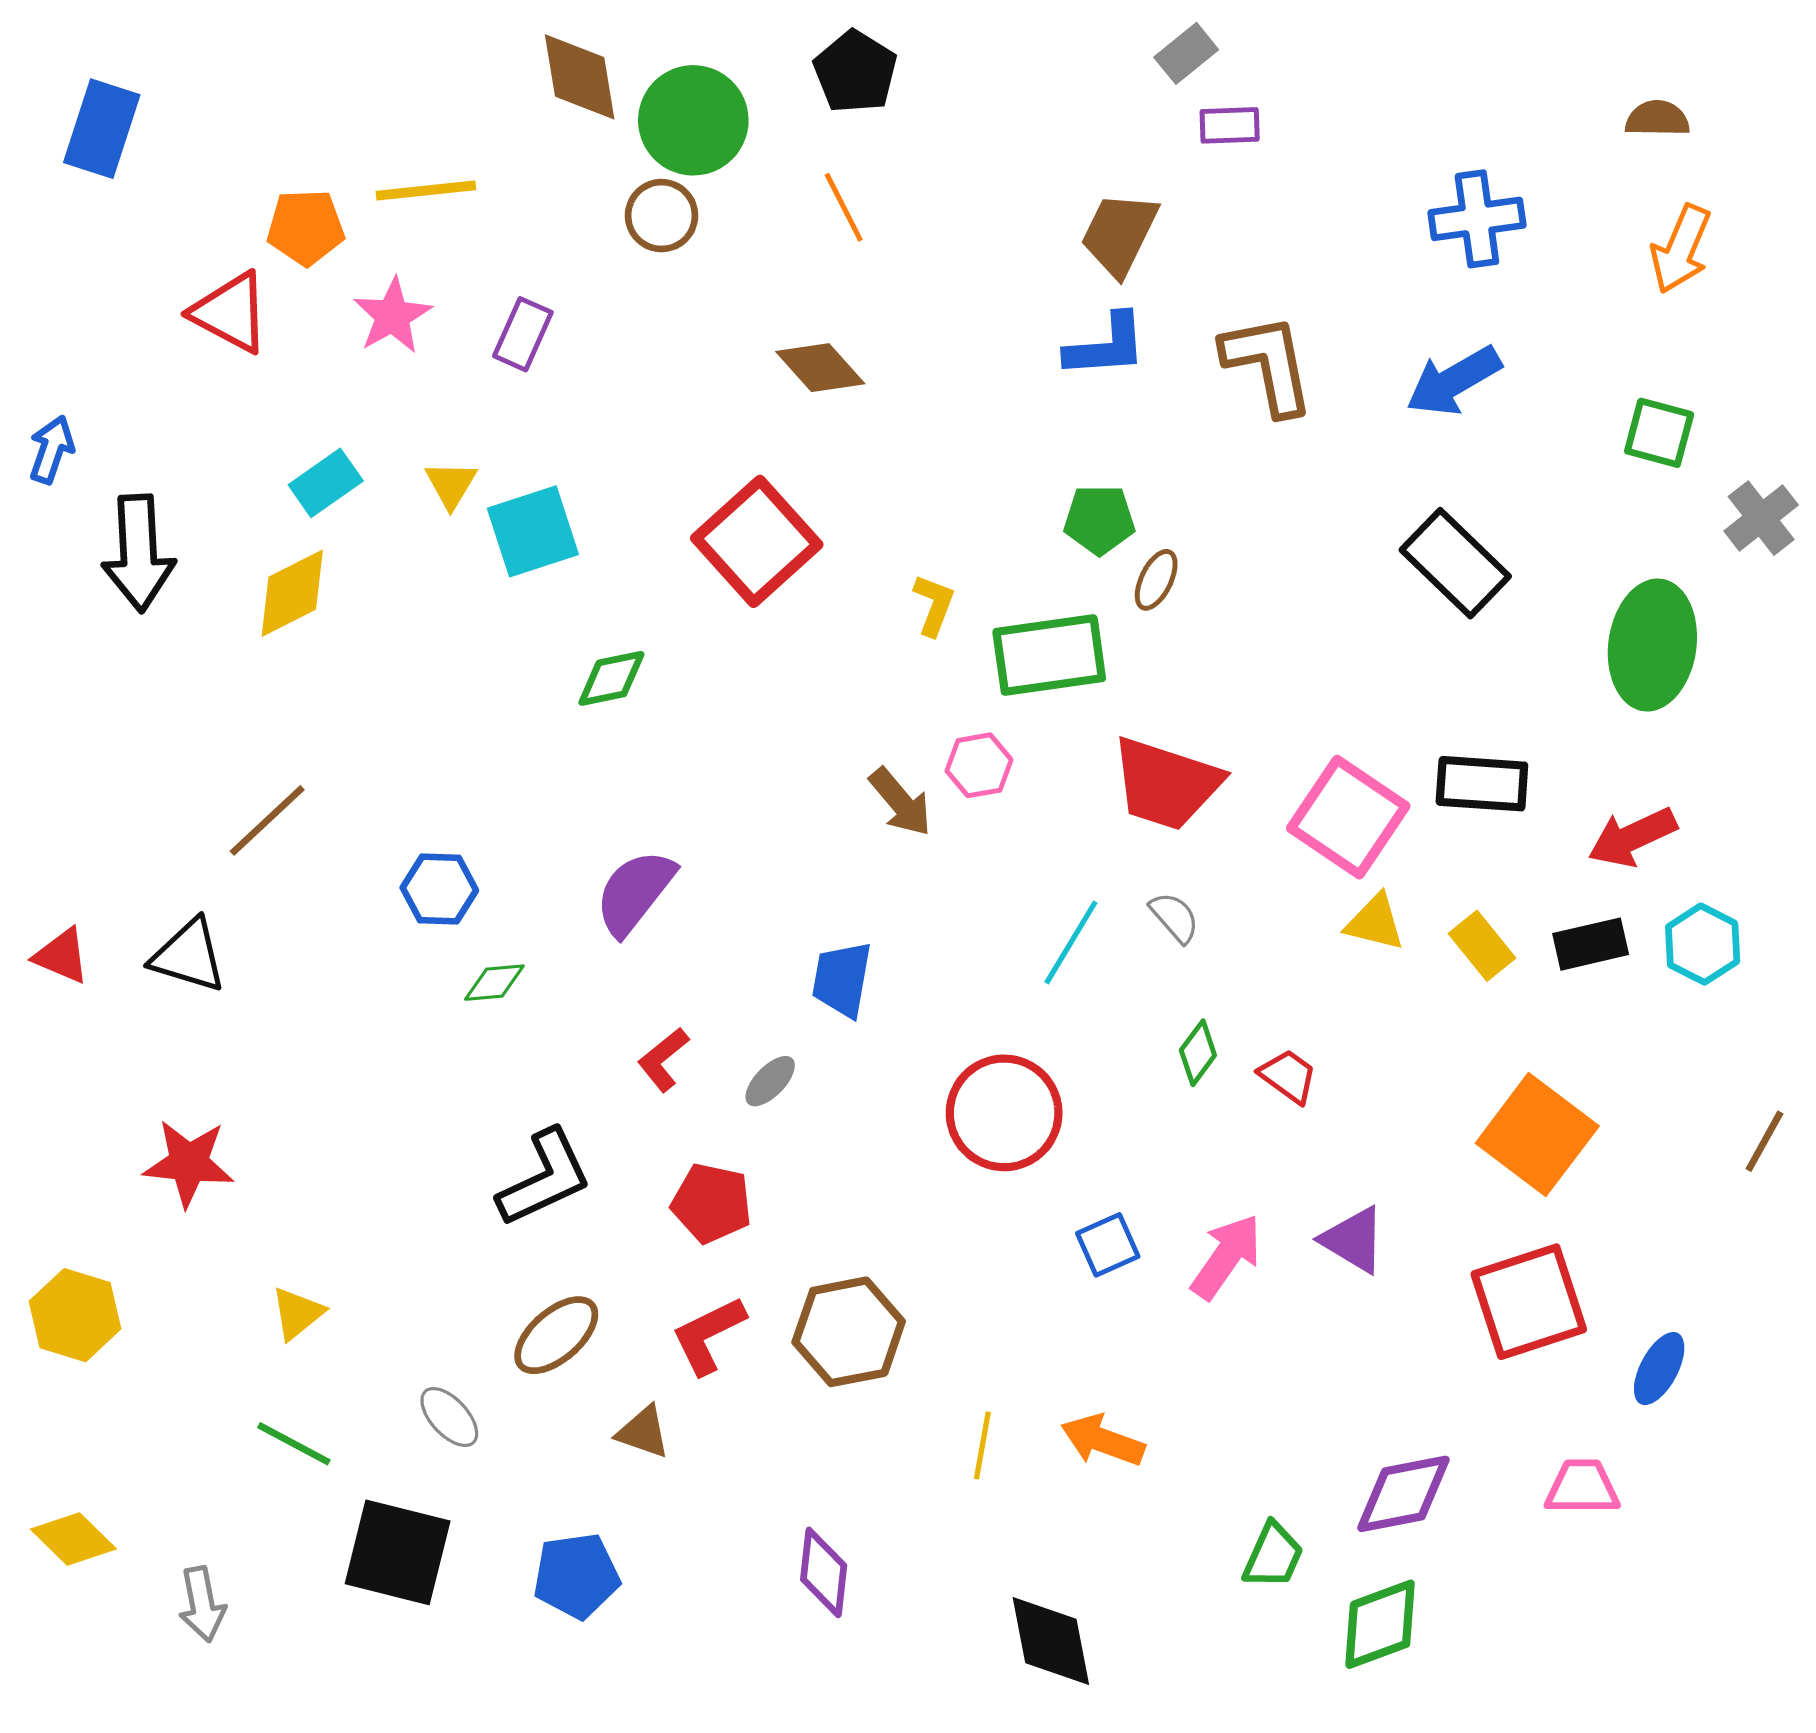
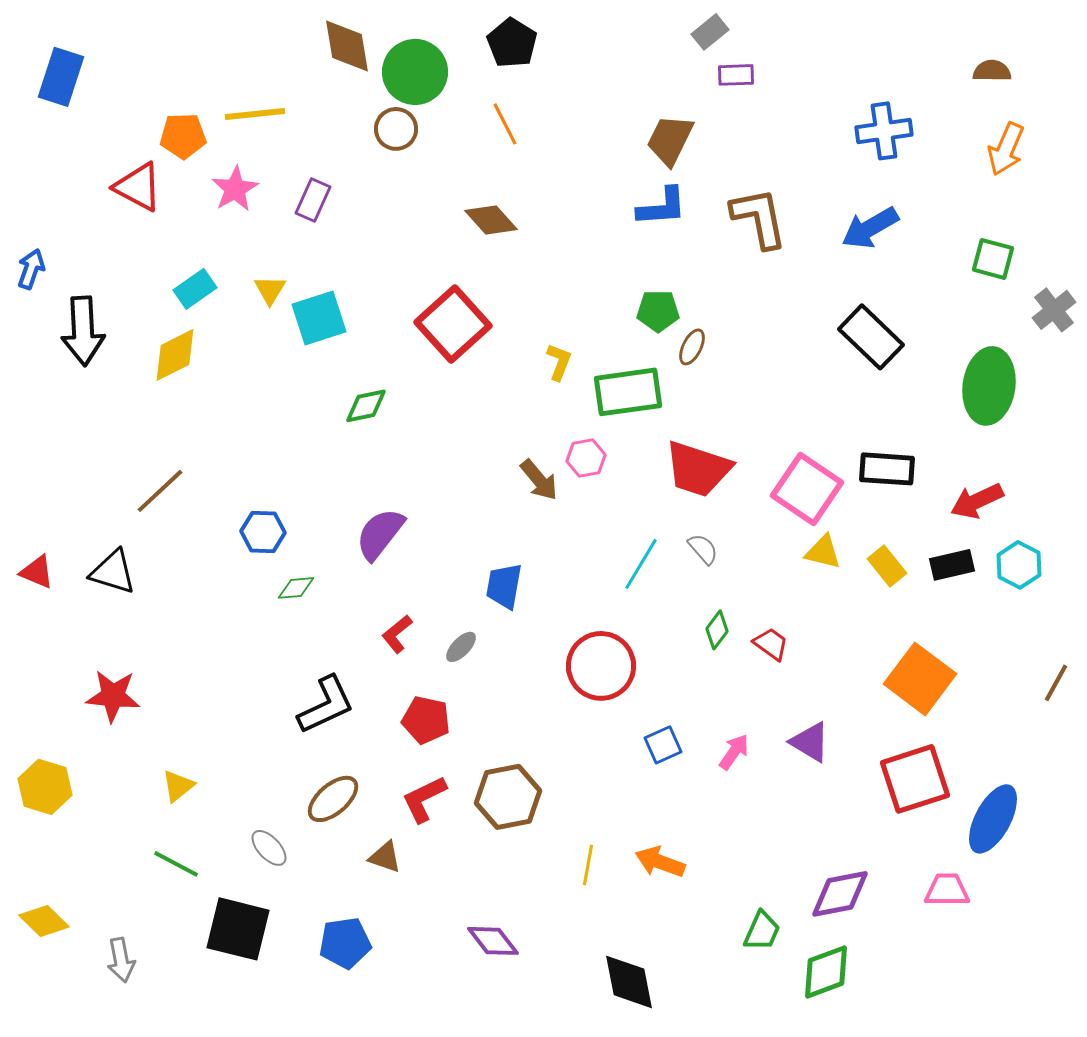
pink arrow: (1226, 1257) -> (734, 752), size x0.7
blue ellipse: (1659, 1369) -> (993, 819), size x1.6
purple diamond: (824, 1572) -> (493, 941), turned -44

